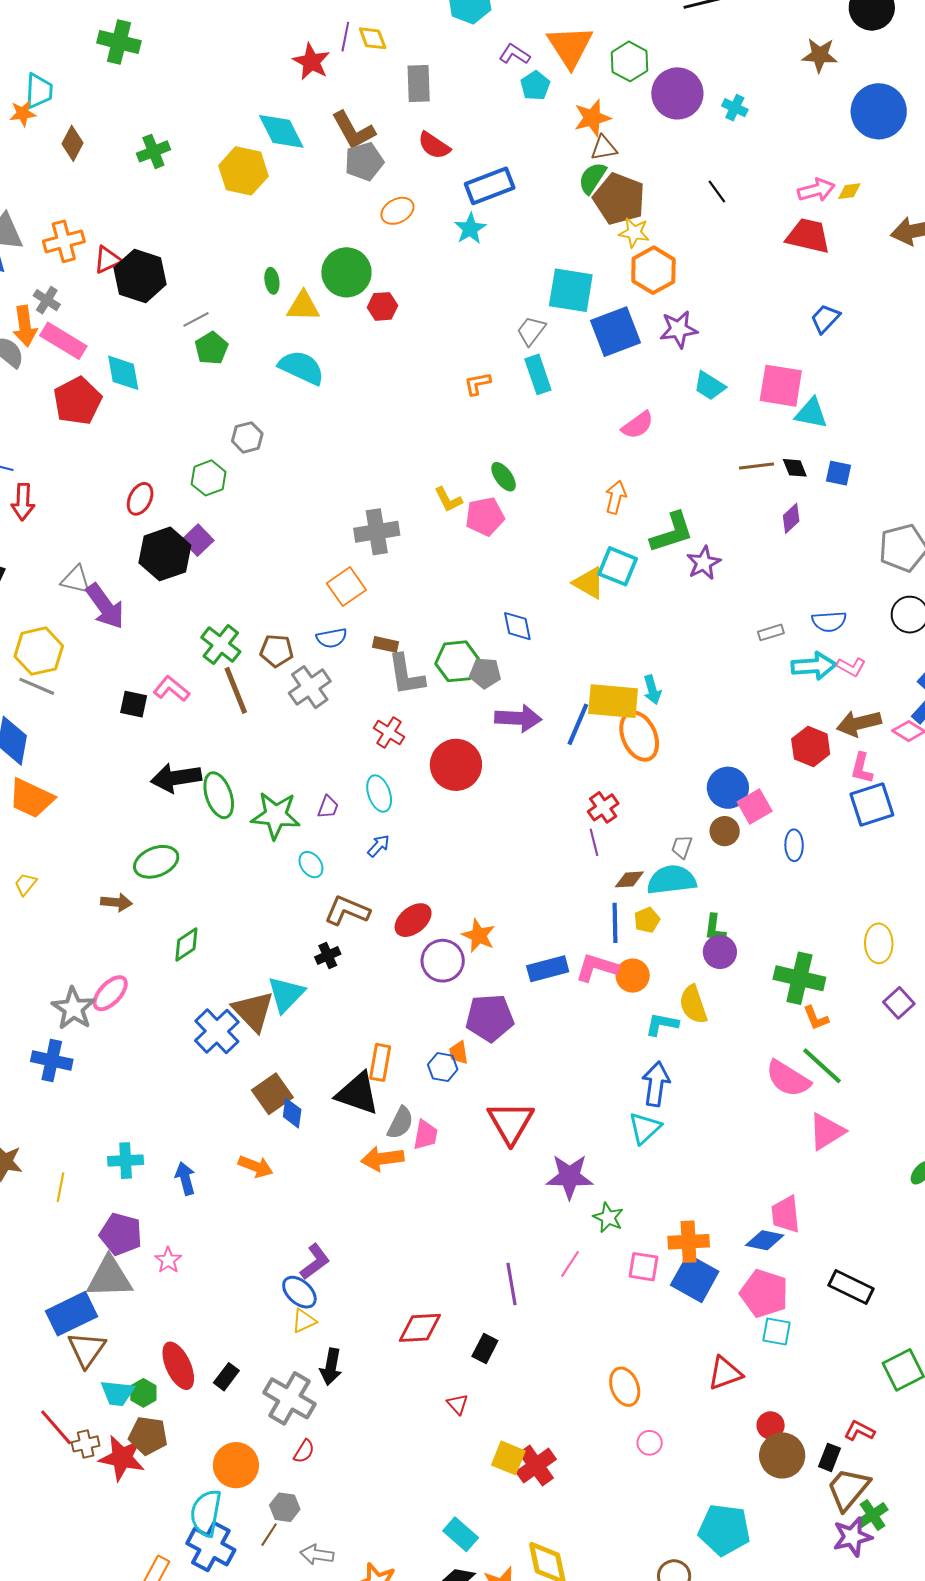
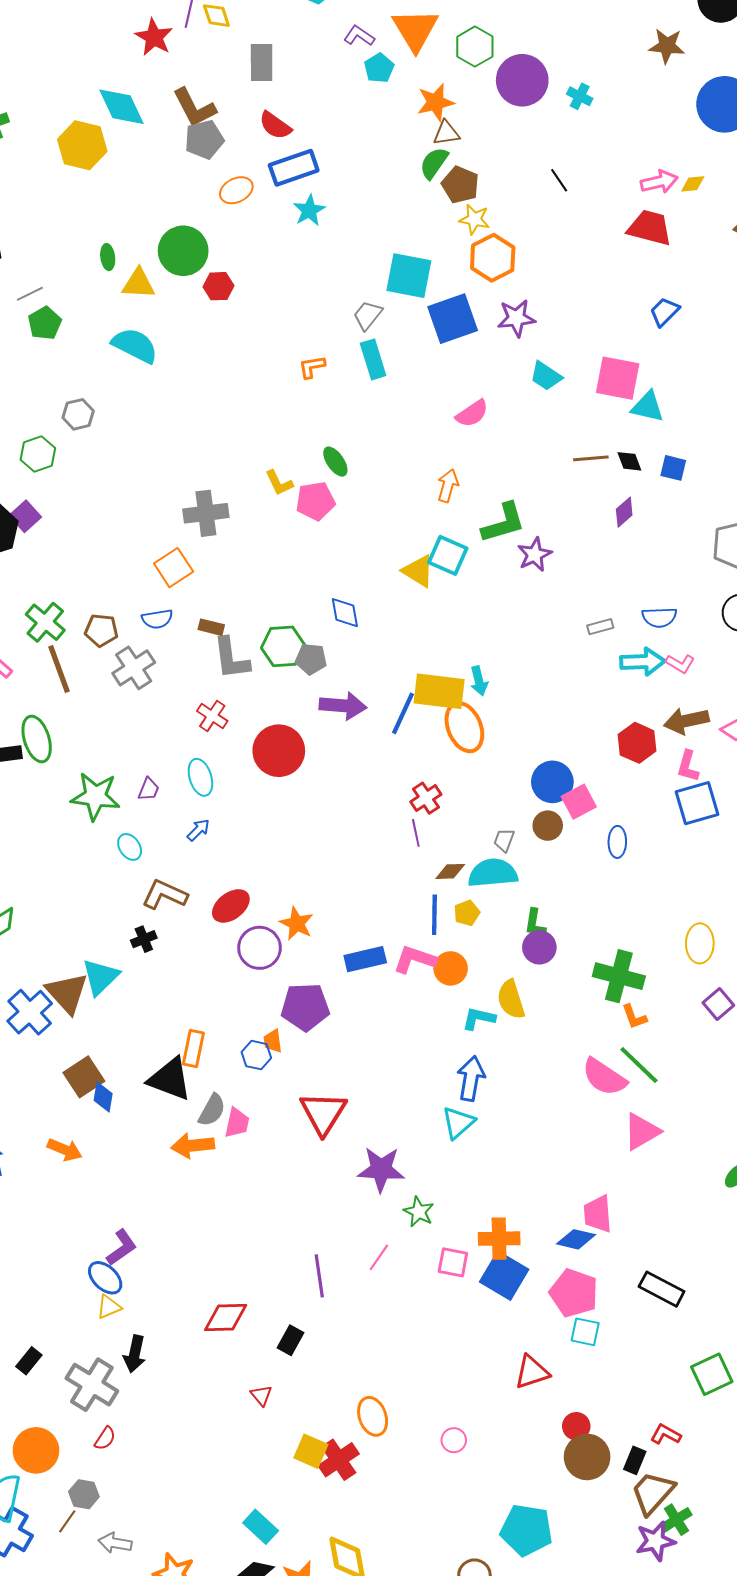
blue rectangle: (490, 186) -> (294, 168), moved
brown pentagon: (619, 199) -> (460, 185), size x0.7
green ellipse: (219, 795) -> (37, 739), moved
orange ellipse: (625, 1387) -> (373, 1416), moved

